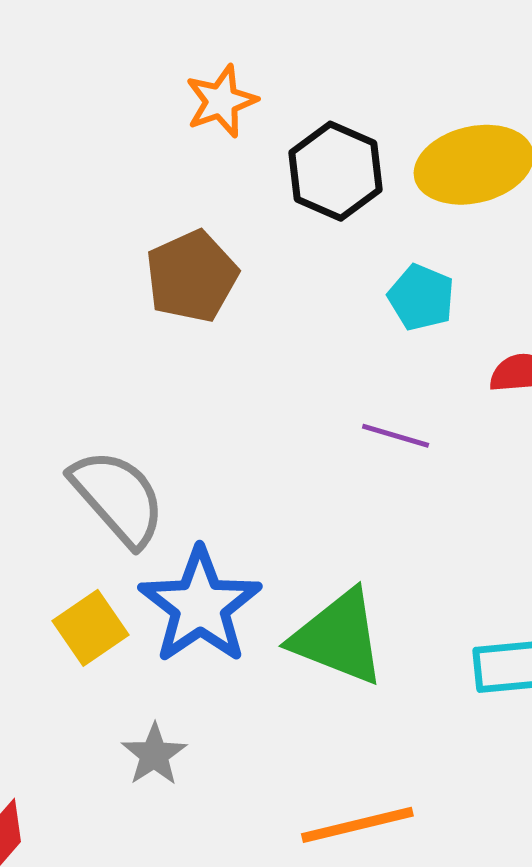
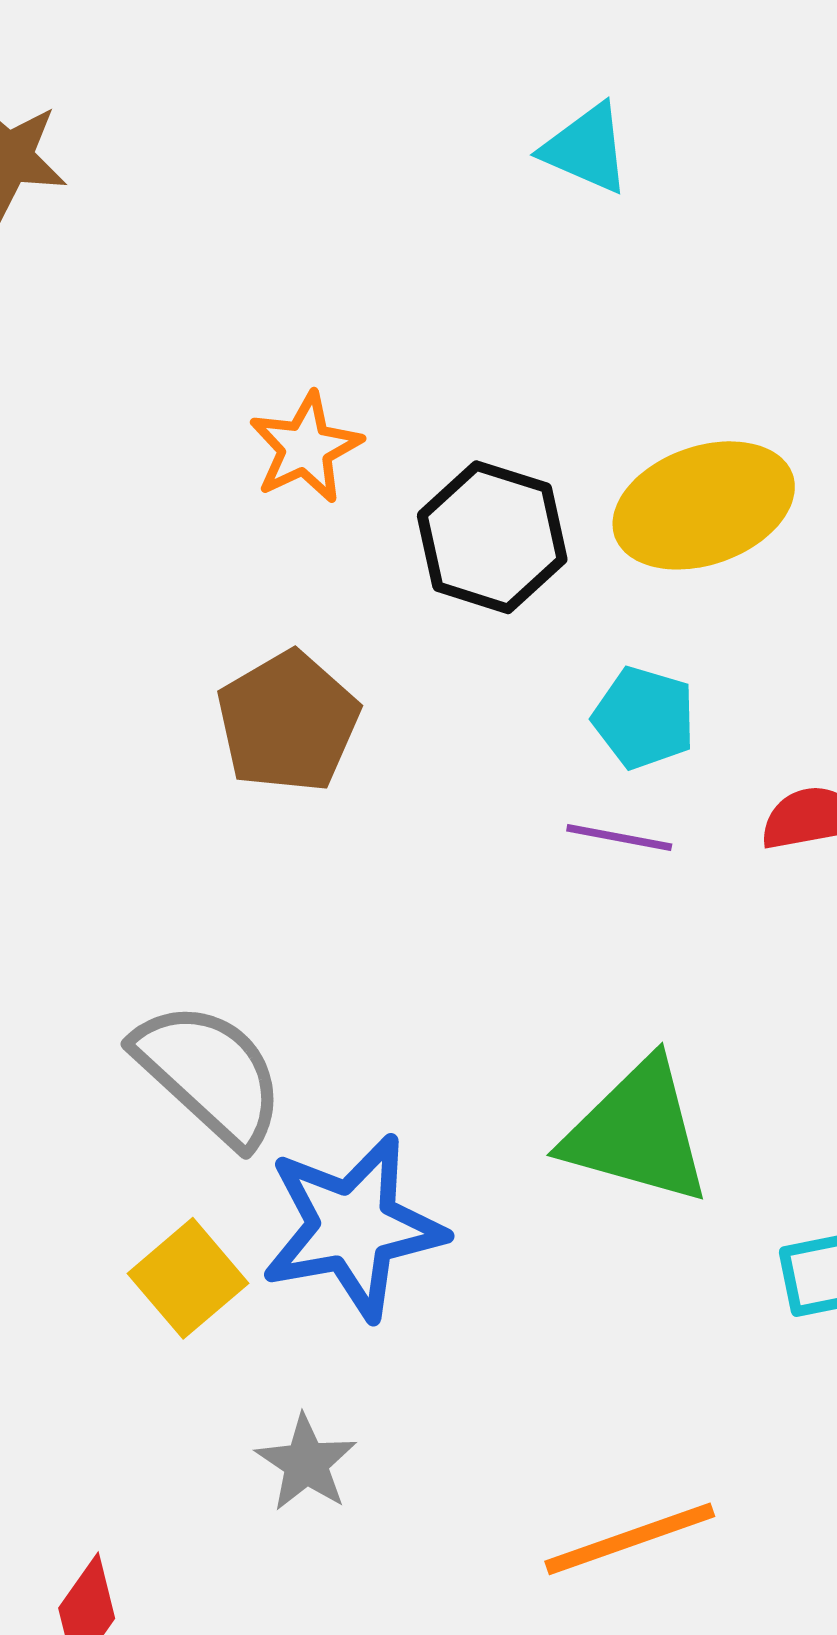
purple line: (396, 436) -> (619, 837), moved
blue star: (200, 606) -> (353, 1227), turned 30
green triangle: (338, 637) -> (637, 1132), moved

